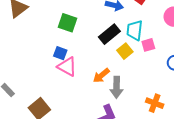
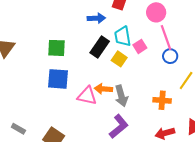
blue square: (60, 53) -> (58, 79), size x1.6
pink triangle: (67, 67) -> (87, 96), moved
orange arrow: (101, 76) -> (103, 89), turned 60

